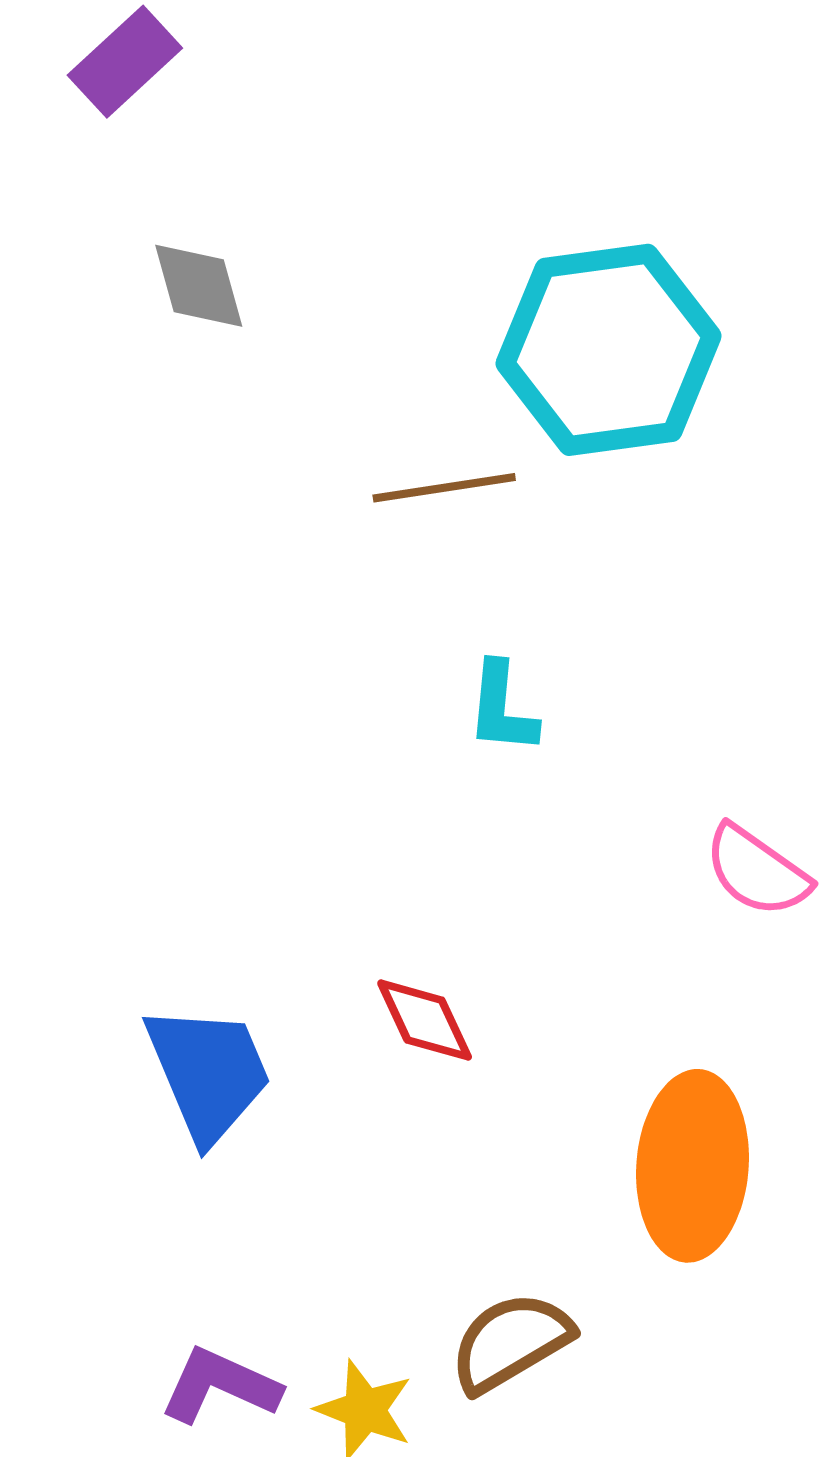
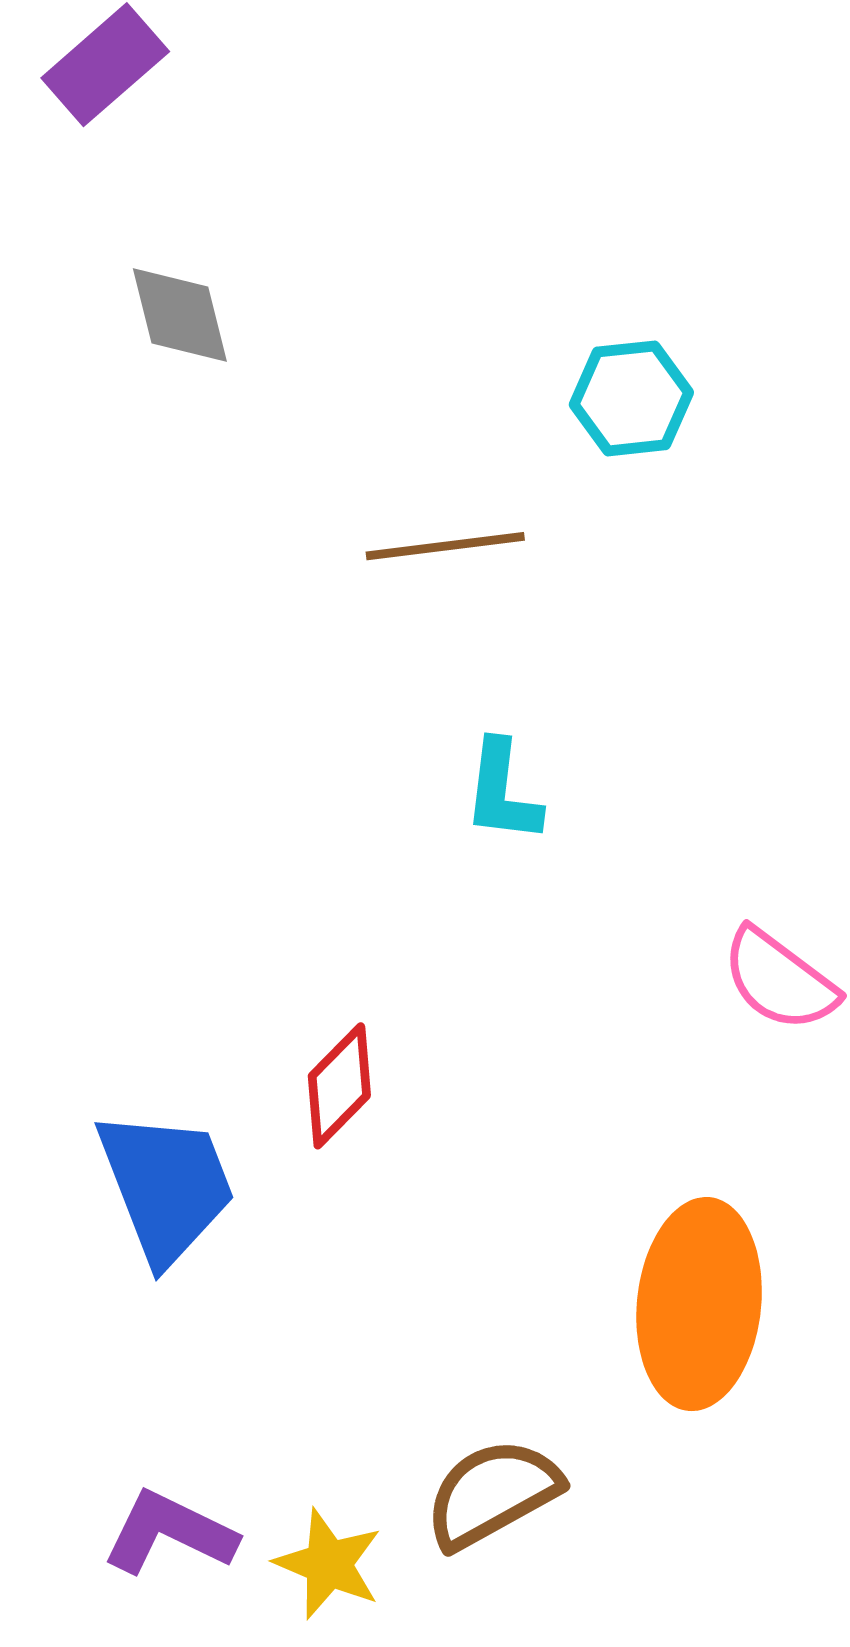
cyan hexagon: (609, 350) -> (631, 398), size x0.5
red diamond: (425, 1020) -> (339, 1086), moved, turned 68

